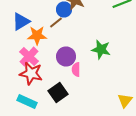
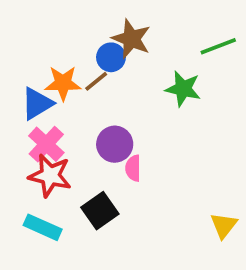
blue triangle: (21, 22) -> (37, 103), moved
orange star: (37, 36) -> (63, 83), moved
green star: (101, 50) -> (183, 89), moved

